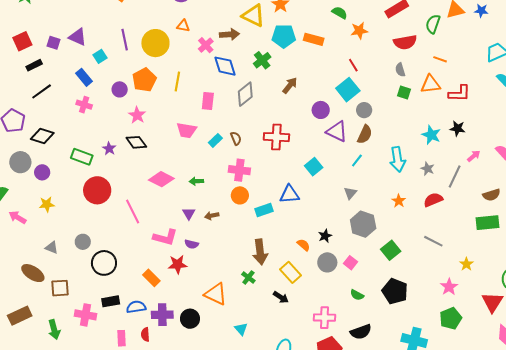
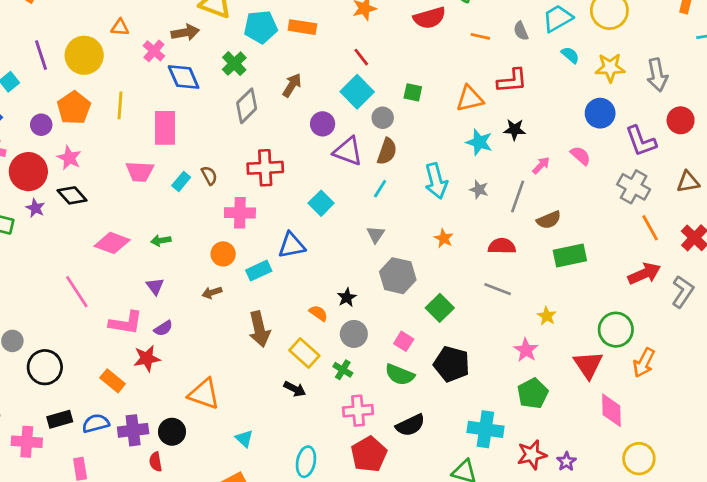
gray semicircle: (400, 70) -> (521, 31), moved
orange triangle: (430, 84) -> (470, 99), moved
brown arrow: (290, 85) -> (292, 85), moved
green square: (404, 93) -> (413, 92), moved
gray diamond: (245, 94) -> (247, 106), moved
pink rectangle: (208, 101) -> (165, 128), size x1.4
pink cross: (239, 170) -> (240, 213), moved
red circle: (97, 190) -> (28, 172), moved
brown semicircle: (491, 195) -> (549, 220), moved
red semicircle: (433, 200) -> (502, 246), moved, turned 30
brown arrow: (212, 216) -> (212, 293), moved
purple semicircle: (192, 244) -> (163, 328), turned -40
pink square: (350, 263) -> (404, 341), moved
green cross: (248, 277) -> (343, 370), moved
green semicircle: (357, 295) -> (400, 375), size x1.5
red semicircle: (145, 335) -> (156, 462), moved

